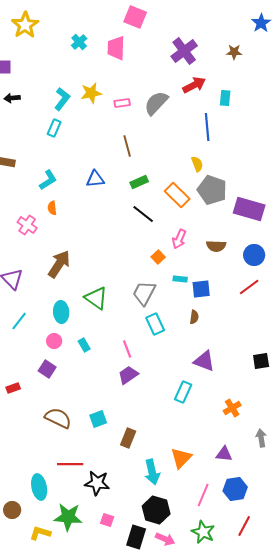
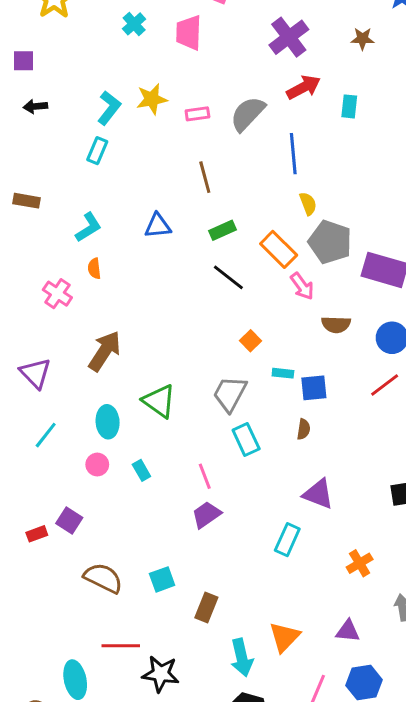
blue line: (207, 127) -> (293, 154), moved
pink arrow: (179, 239) -> (302, 286), moved, turned -60
purple square: (47, 369) -> (69, 521), moved

